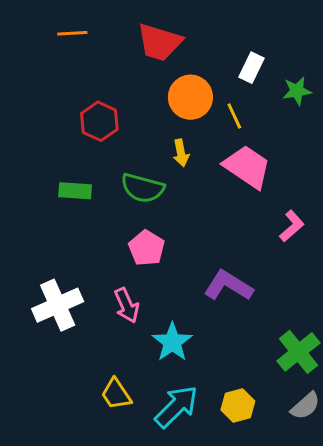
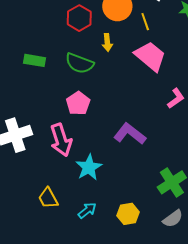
red hexagon: (99, 121) -> (79, 18), moved
pink arrow: (127, 305) -> (61, 140), size x1.4
cyan arrow: (176, 407) -> (87, 210), size x0.6

